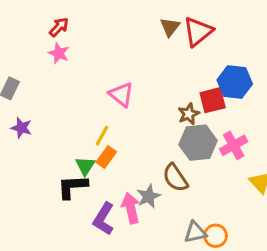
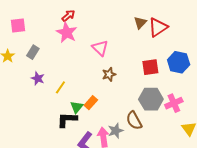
pink star: (59, 53) -> (67, 33), size x1.5
pink triangle: (121, 95) -> (100, 48), moved
red square: (213, 100) -> (150, 67), moved
brown star: (189, 114) -> (109, 74), moved
yellow line: (102, 136) -> (60, 87), moved

